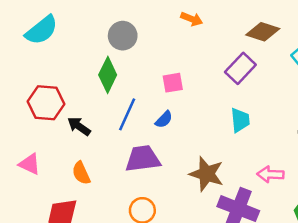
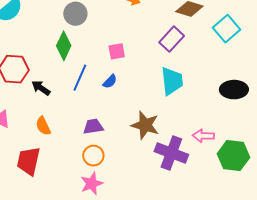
cyan trapezoid: (240, 120) -> (172, 81), size x1.4
purple trapezoid: (143, 159) -> (93, 127), moved, size x0.7
pink arrow: (270, 174) -> (203, 136), moved

